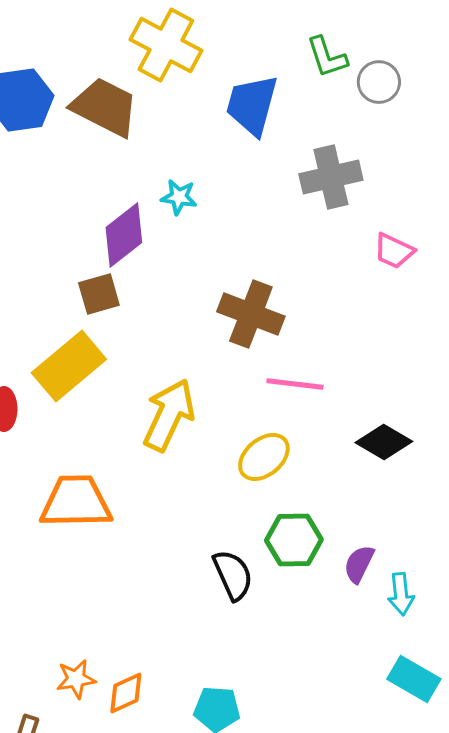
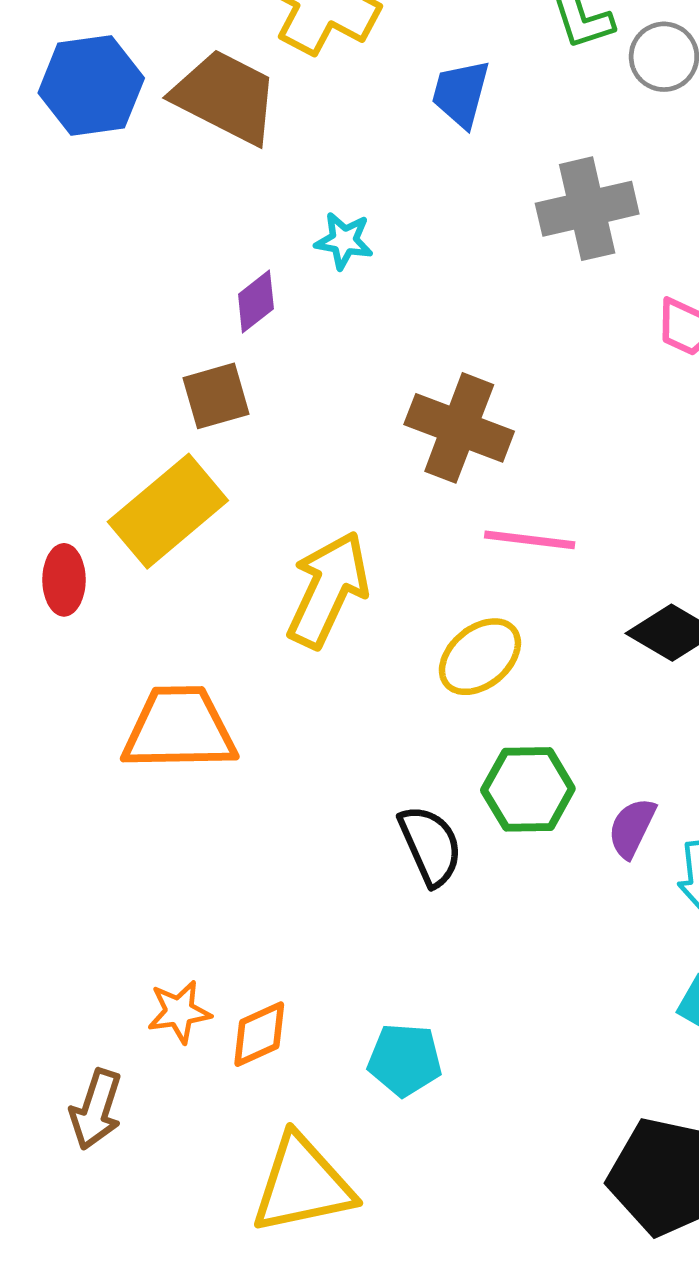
blue trapezoid: (252, 105) -> (461, 94), size x0.7
purple diamond: (124, 235) -> (256, 301), size x0.6

